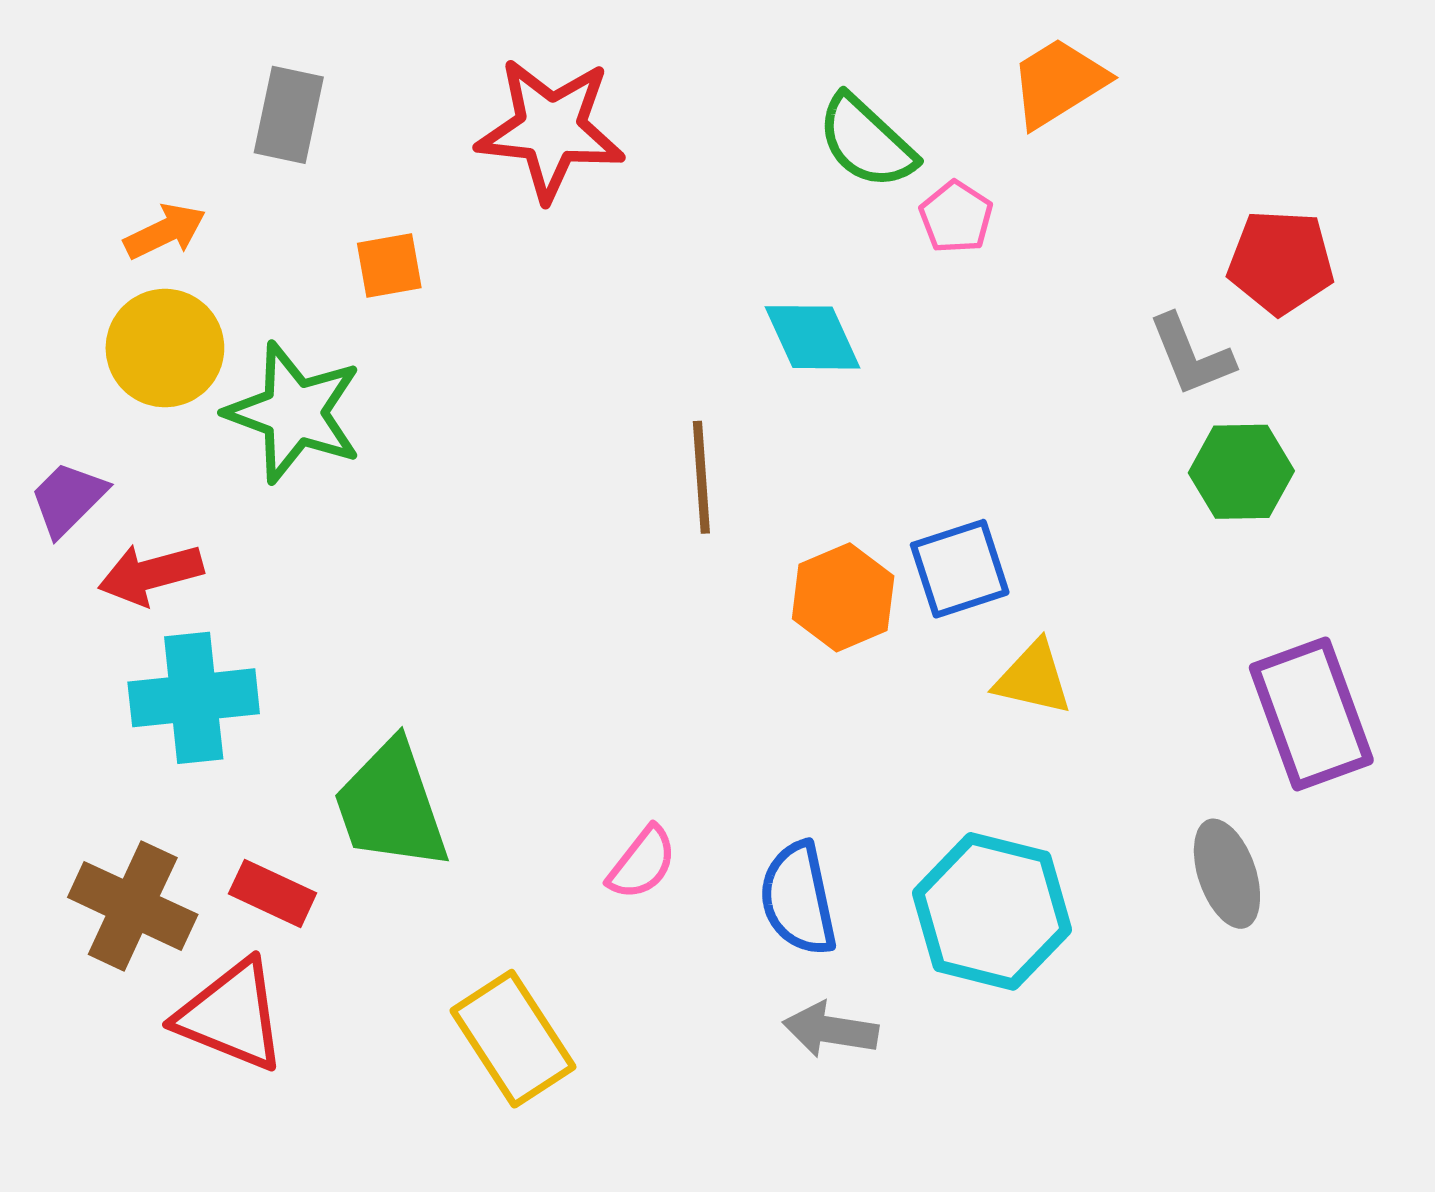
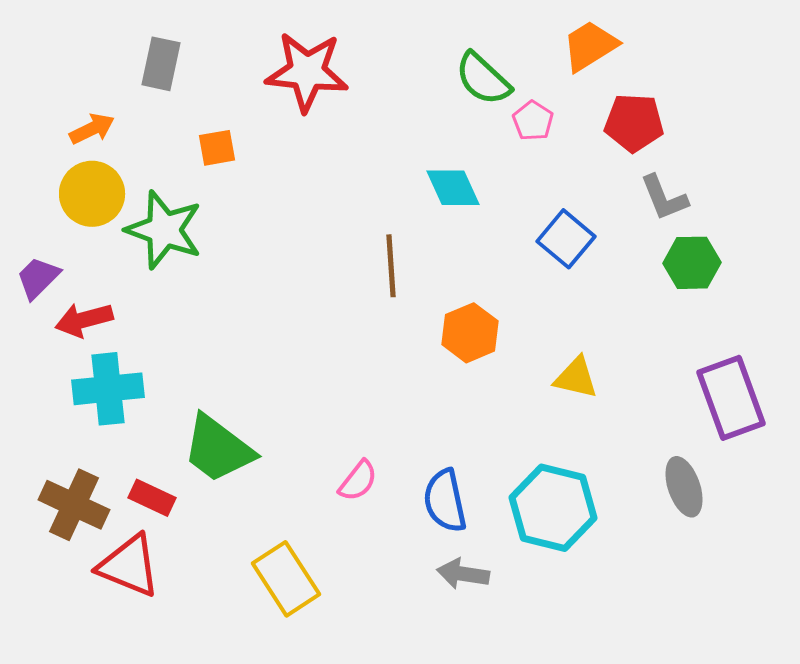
red pentagon: (1281, 262) -> (634, 123), moved
blue square: (960, 569) -> (566, 239), moved, turned -32
green trapezoid: (391, 806) -> (218, 449), turned -34

